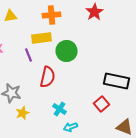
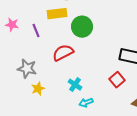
purple line: (28, 55) -> (36, 31), moved
red semicircle: (48, 77) -> (63, 53), turned -130

